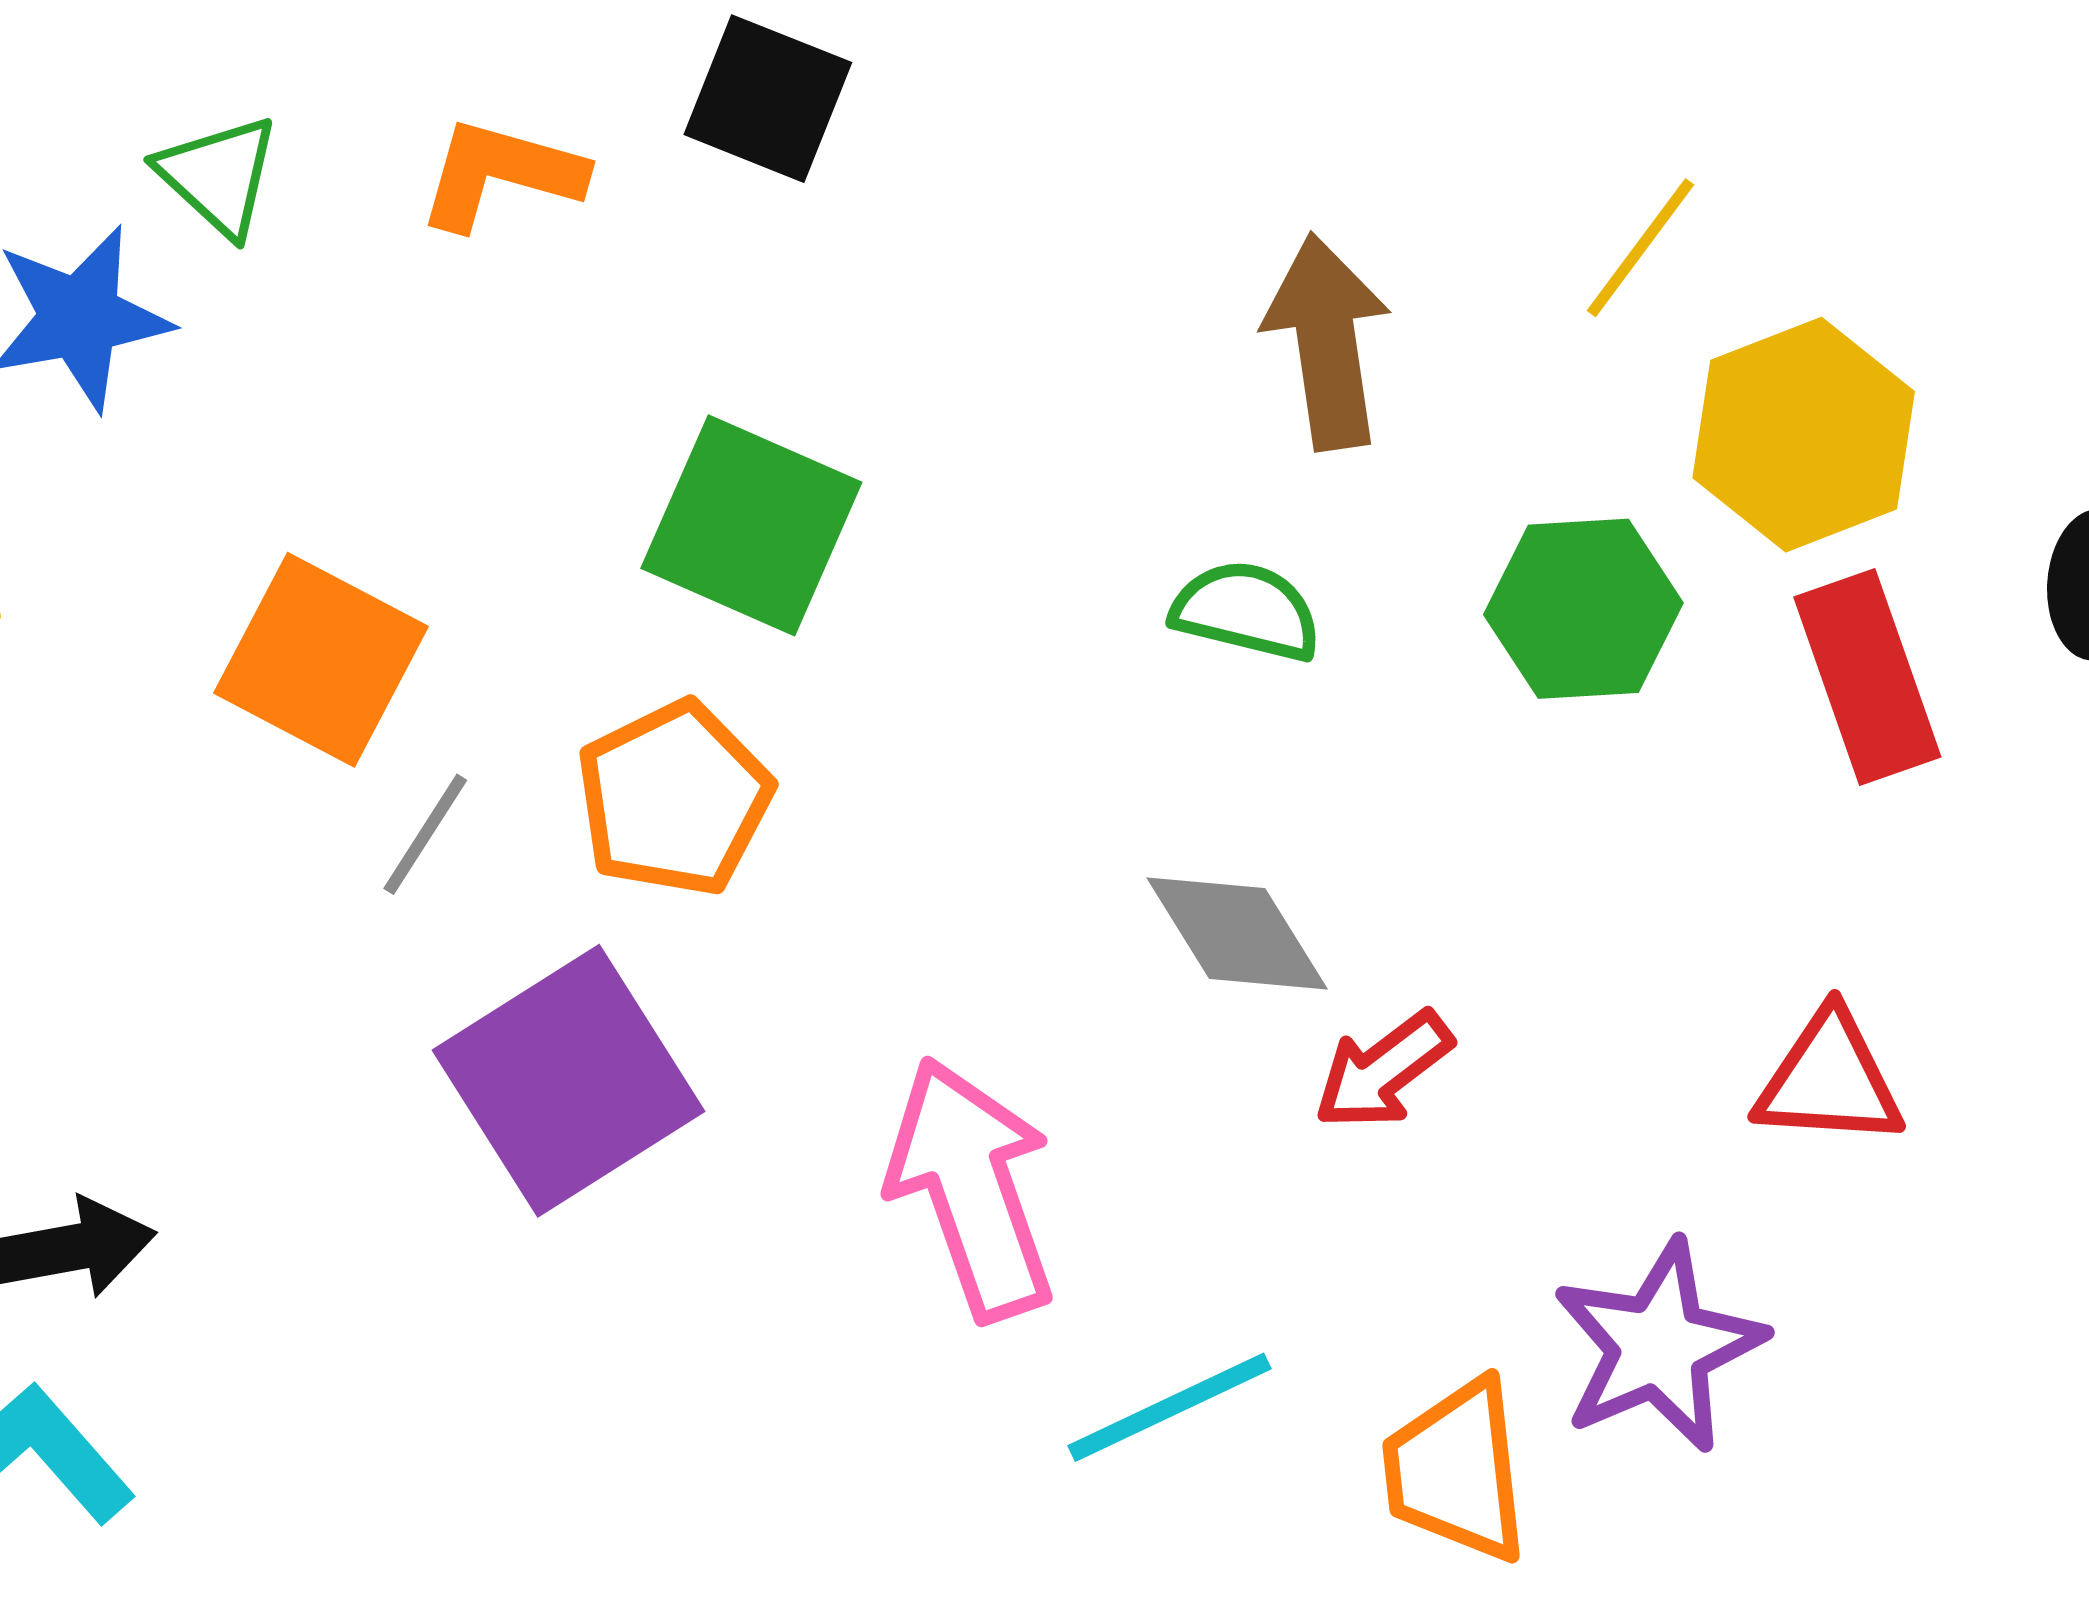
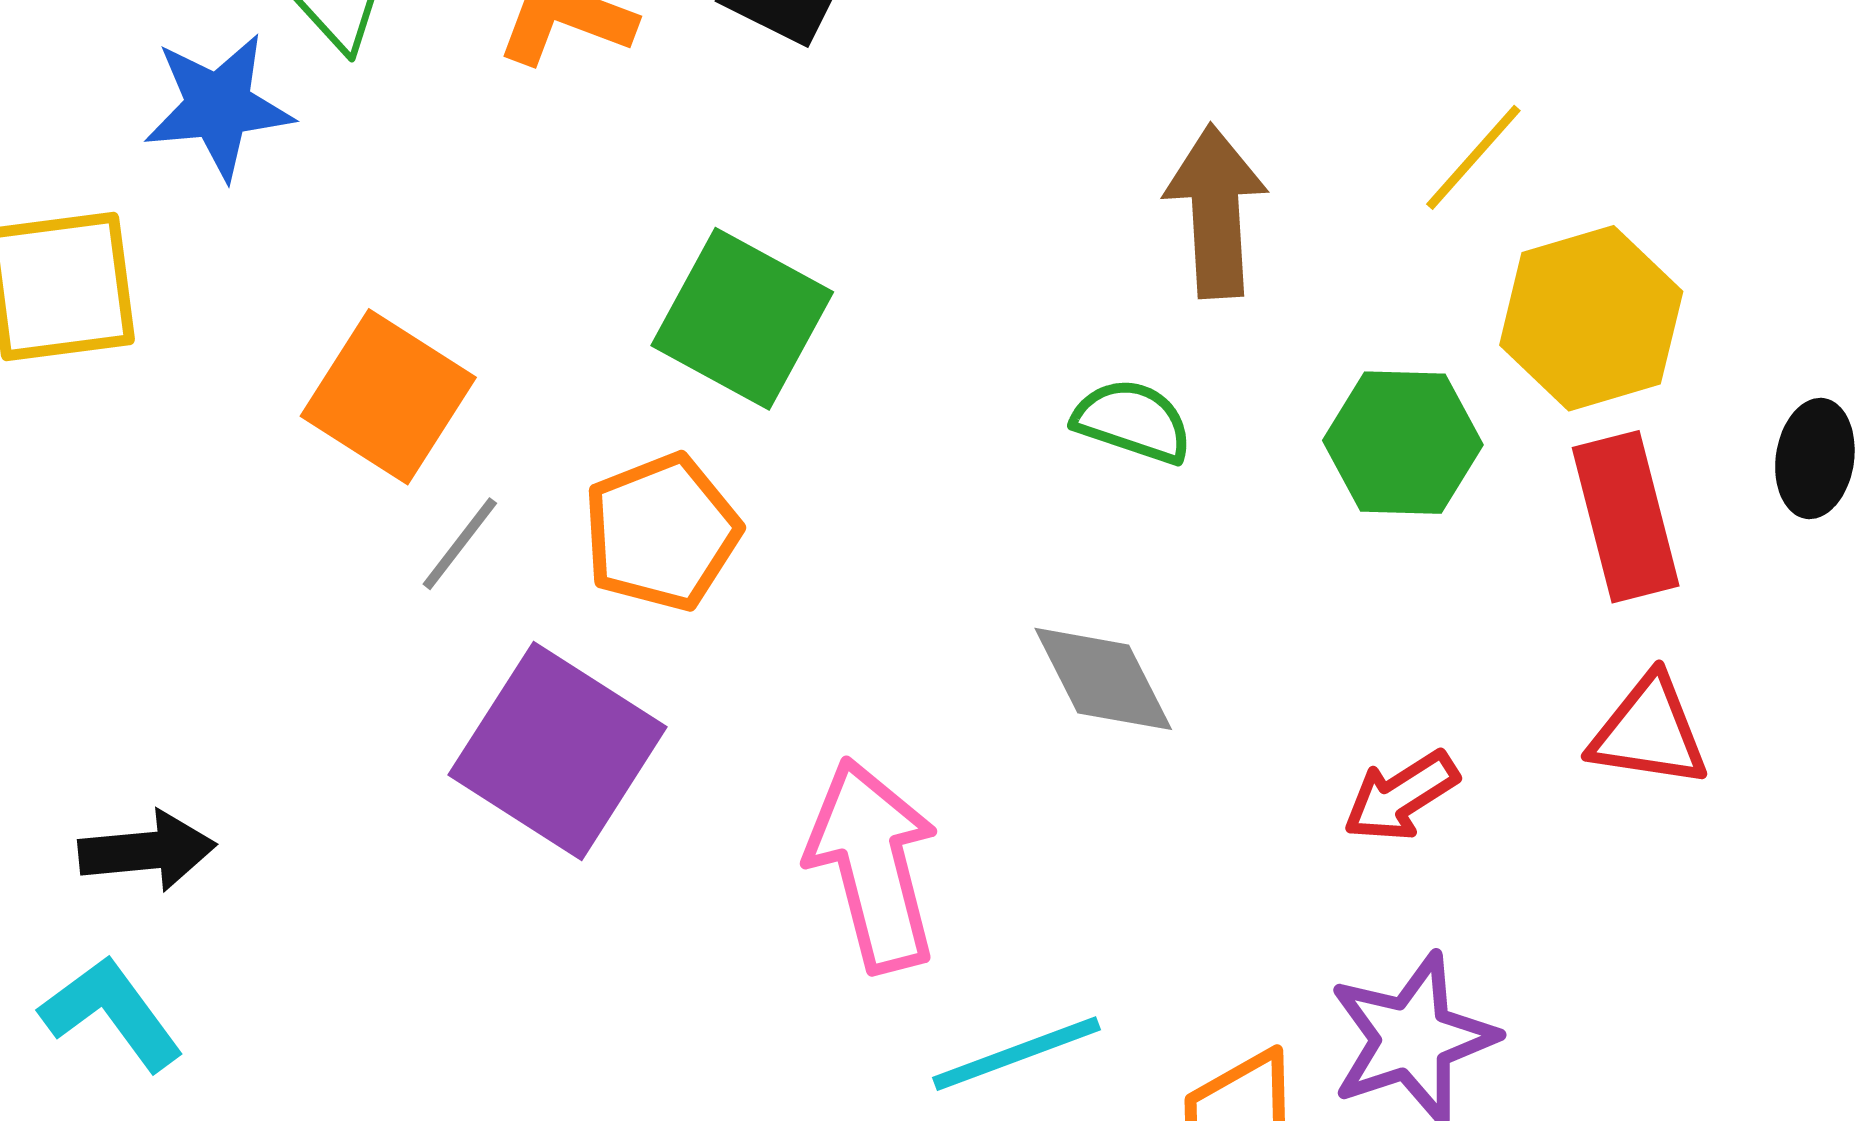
red arrow: (1383, 1070) -> (1401, 796), moved
red triangle: (1829, 1080) -> (1649, 732), moved
purple square: (568, 1081) -> (558, 751), turned -30

